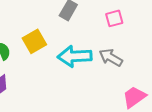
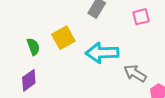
gray arrow: (111, 58) -> (135, 73), moved

